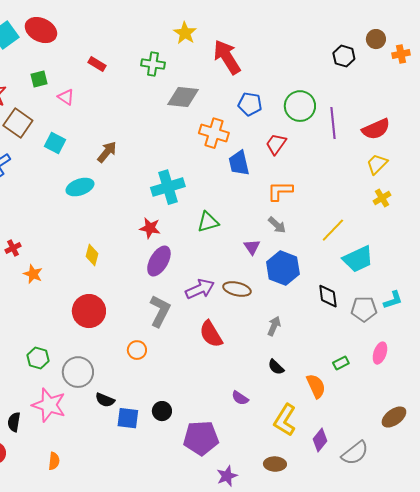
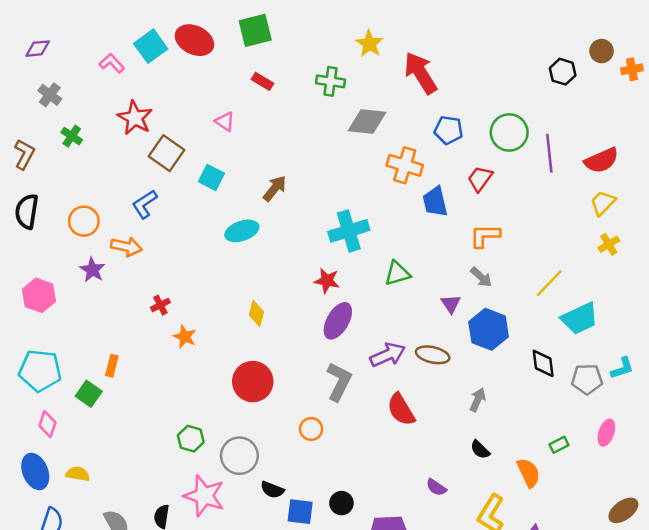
green square: (39, 79) -> (255, 30), moved, size x1.6

